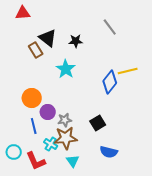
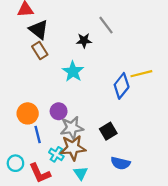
gray line: (110, 27) -> (106, 25), moved
black triangle: (48, 38) -> (39, 29), moved
orange circle: (32, 98) -> (28, 113), moved
purple circle: (48, 112) -> (59, 111), moved
gray star: (65, 120) -> (72, 128), size x1.5

